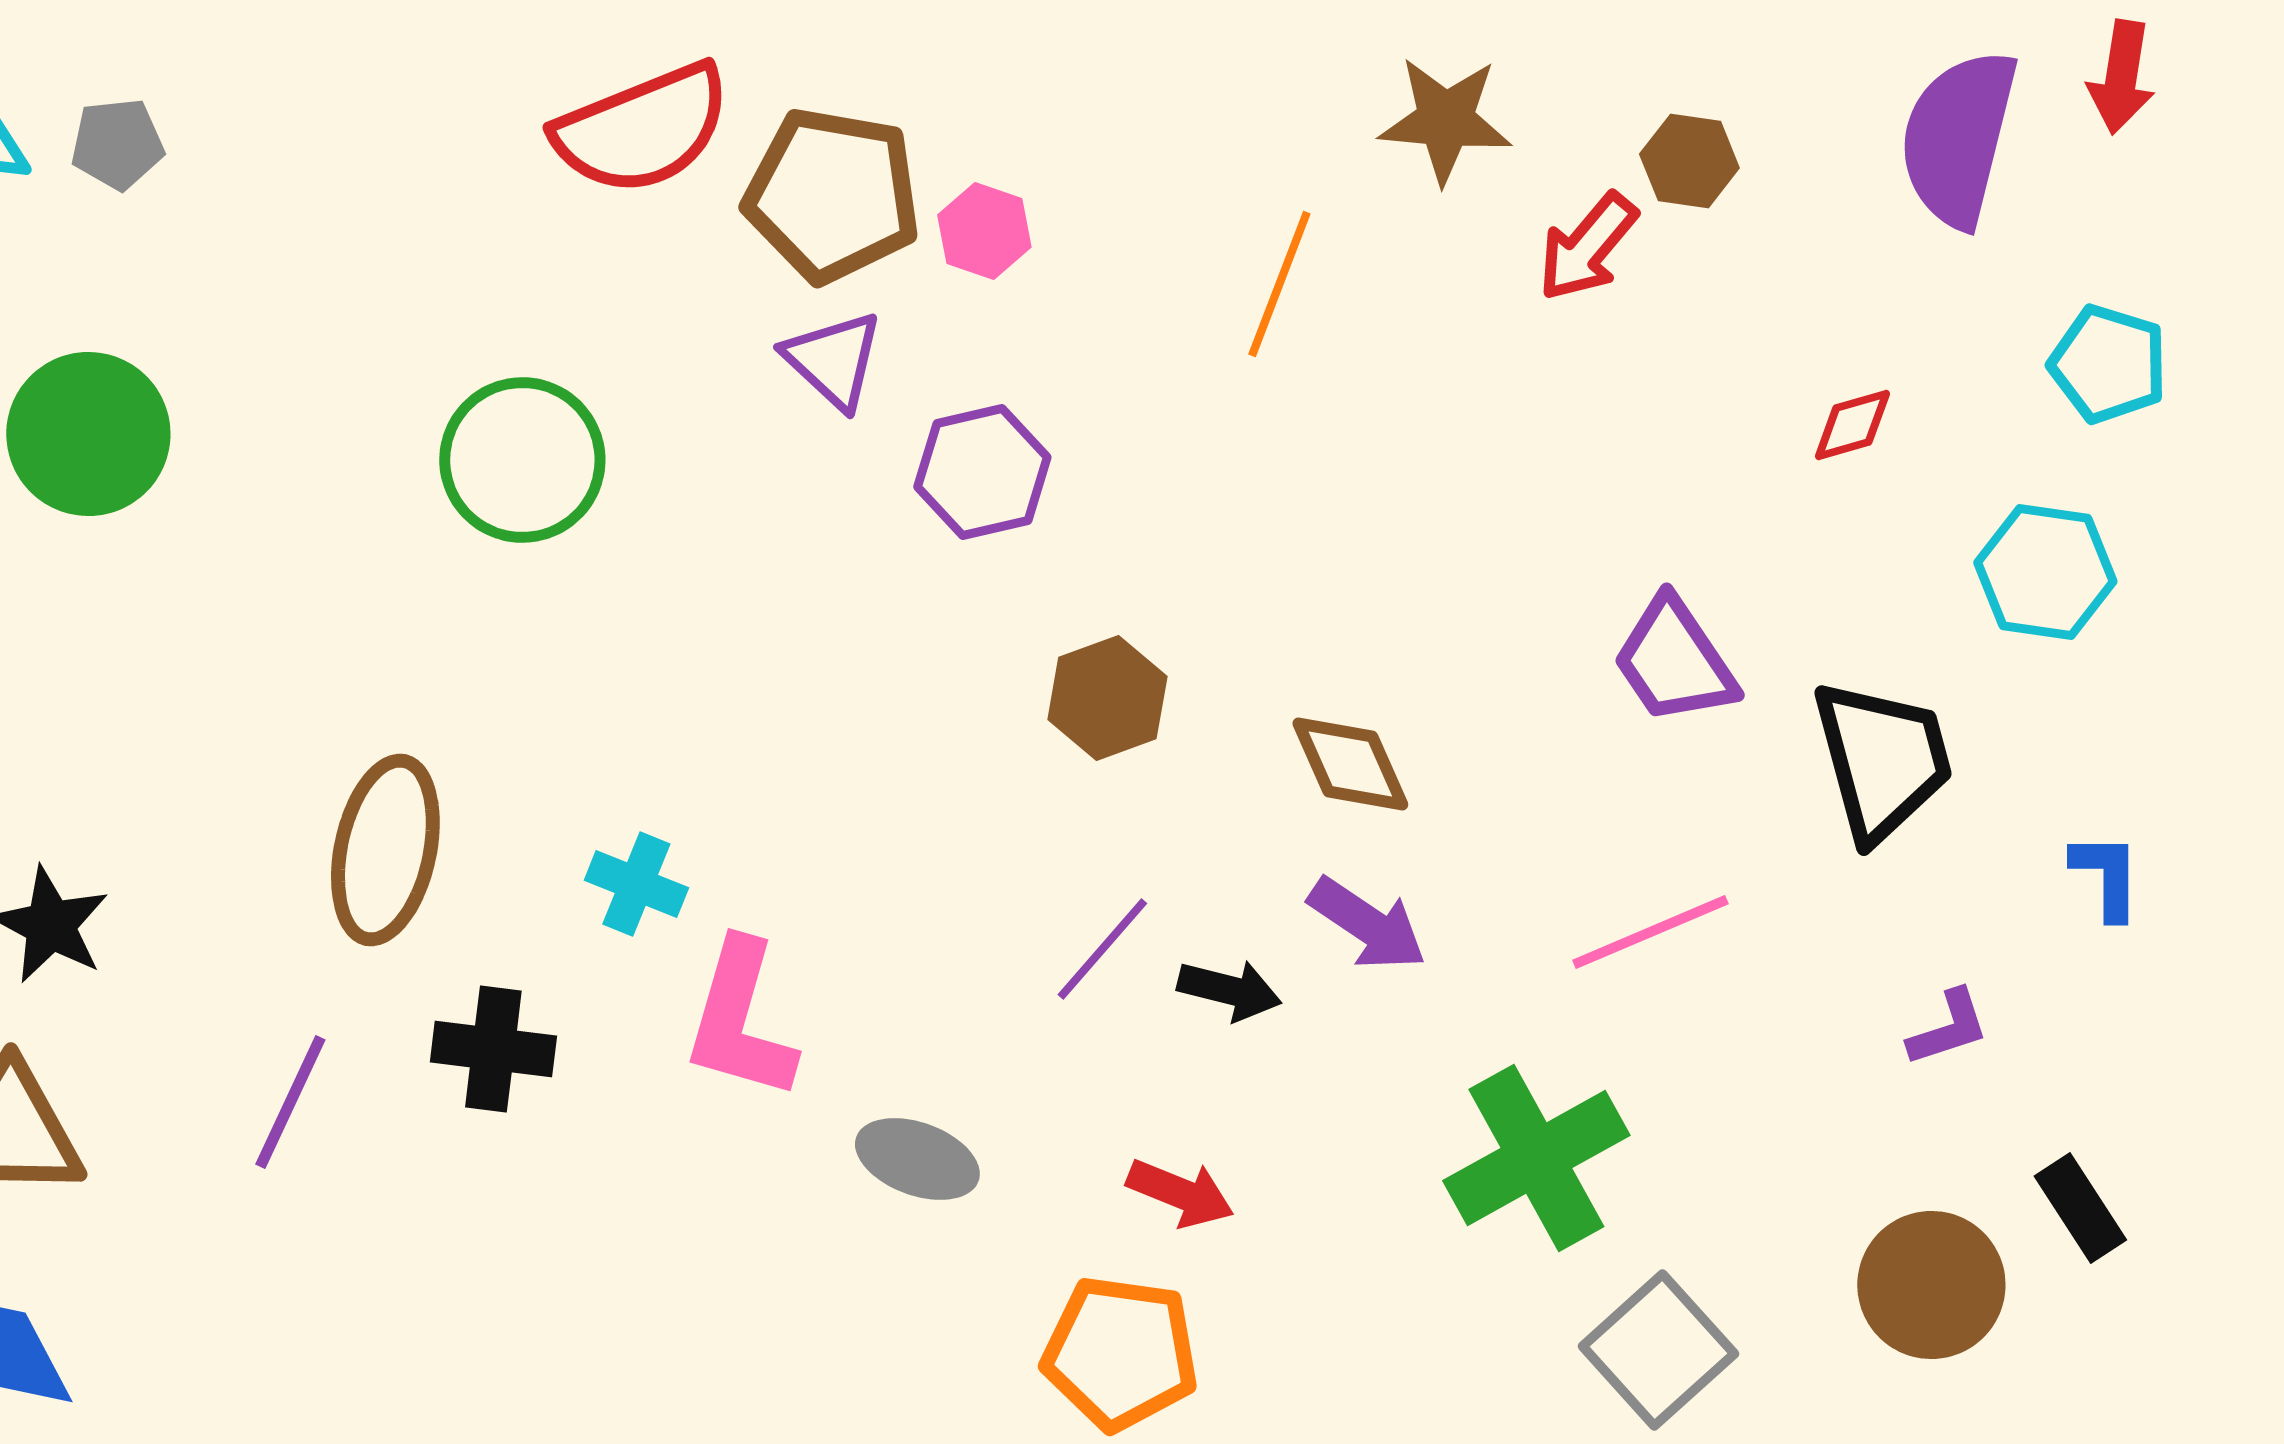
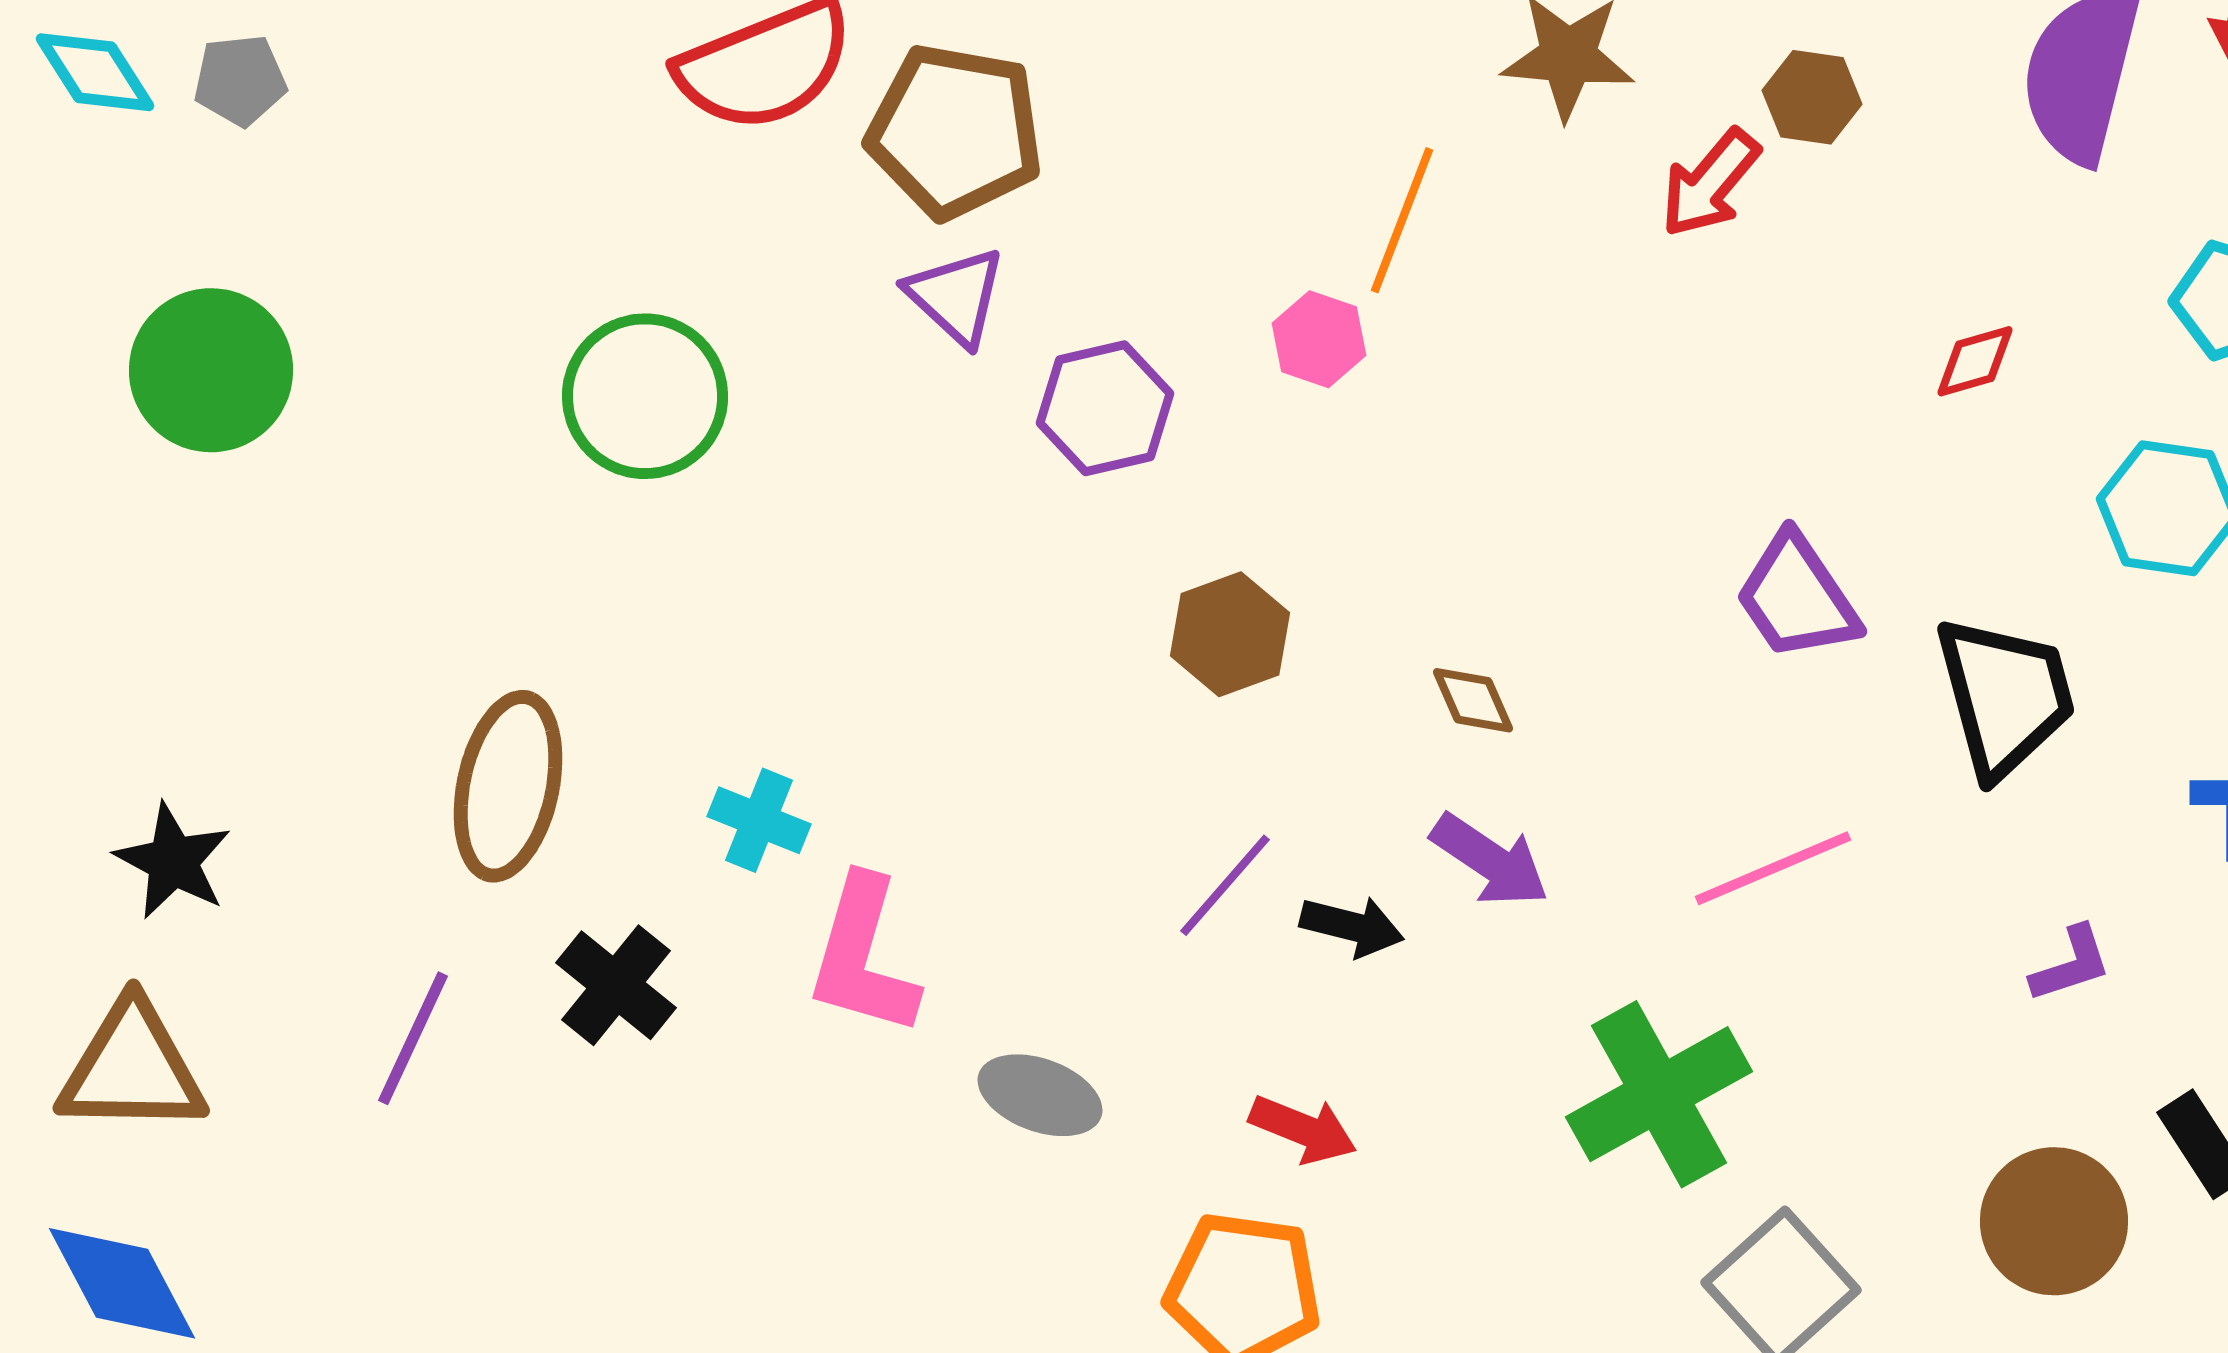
pink hexagon: (984, 231) -> (1319, 339), moved
brown diamond: (1350, 764) -> (1473, 700), size x0.7
black cross: (493, 1049) -> (616, 985), turned 32

